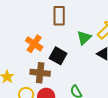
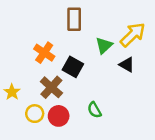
brown cross: (40, 73) -> (51, 87), turned 36

